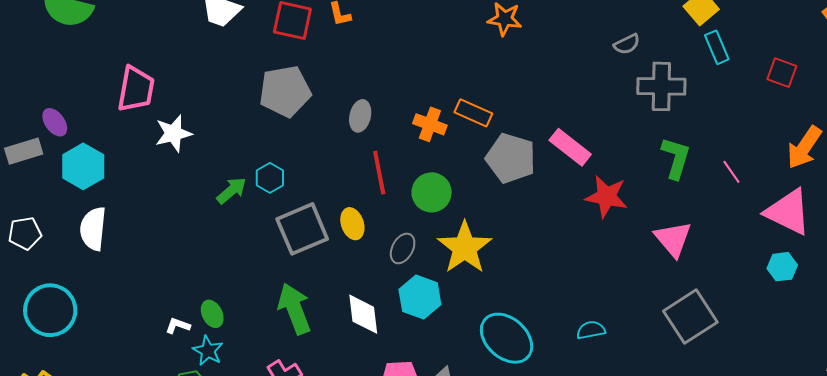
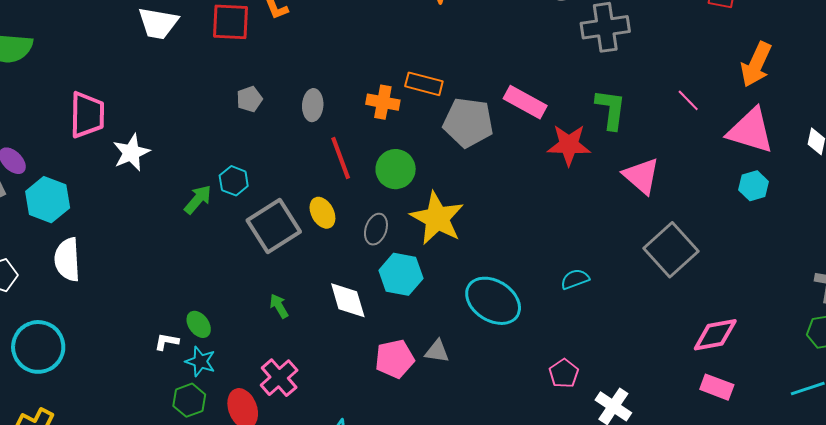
gray pentagon: (285, 91) -> (249, 99), moved, size x0.5
green L-shape: (676, 158) -> (611, 109), moved
green arrow: (294, 309) -> (279, 306), size x0.5

